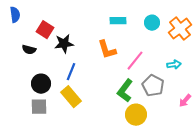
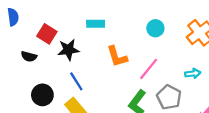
cyan rectangle: (118, 21) -> (96, 24), moved
cyan circle: (152, 23) -> (155, 28), moved
blue line: (71, 72) -> (76, 81), turned -54

